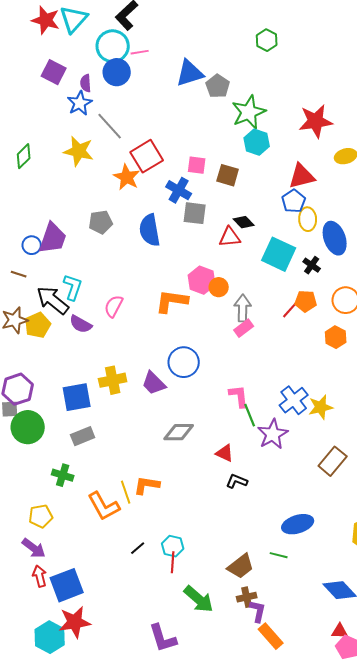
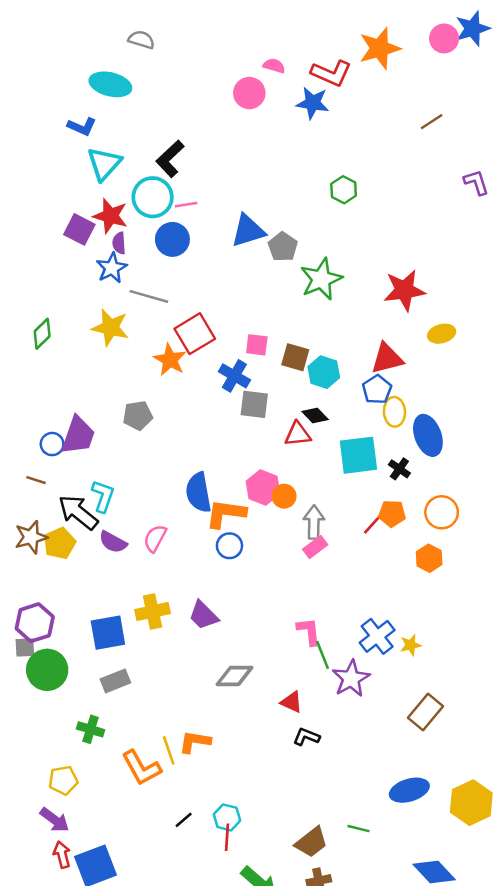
red star: (46, 20) -> (110, 216), moved
blue circle: (117, 72) -> (172, 239), moved
gray line: (110, 126) -> (149, 296), turned -32
cyan hexagon: (257, 142) -> (324, 372), moved
blue semicircle: (150, 230) -> (198, 492), moved
cyan square: (279, 254) -> (358, 455), turned -32
pink semicircle: (114, 306) -> (155, 538), moved
blue circle: (184, 362) -> (229, 546), moved, size x0.7
yellow star: (321, 407) -> (411, 645), size x0.7
blue ellipse: (298, 524) -> (409, 790), moved

